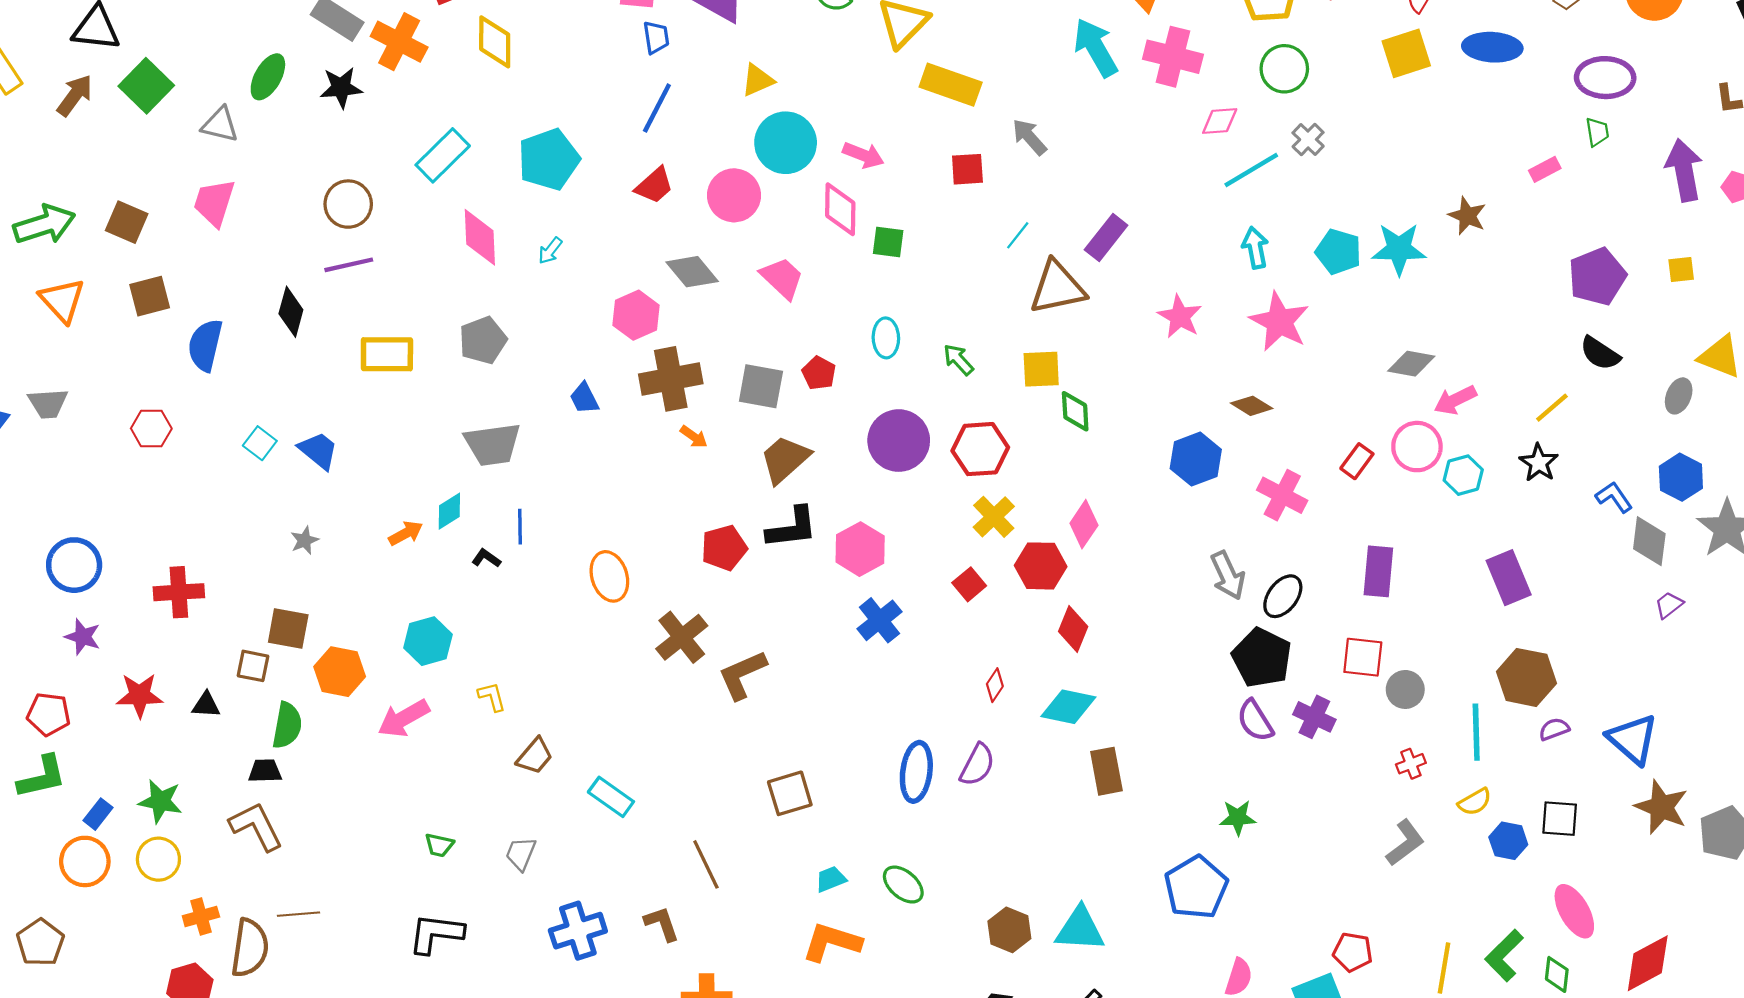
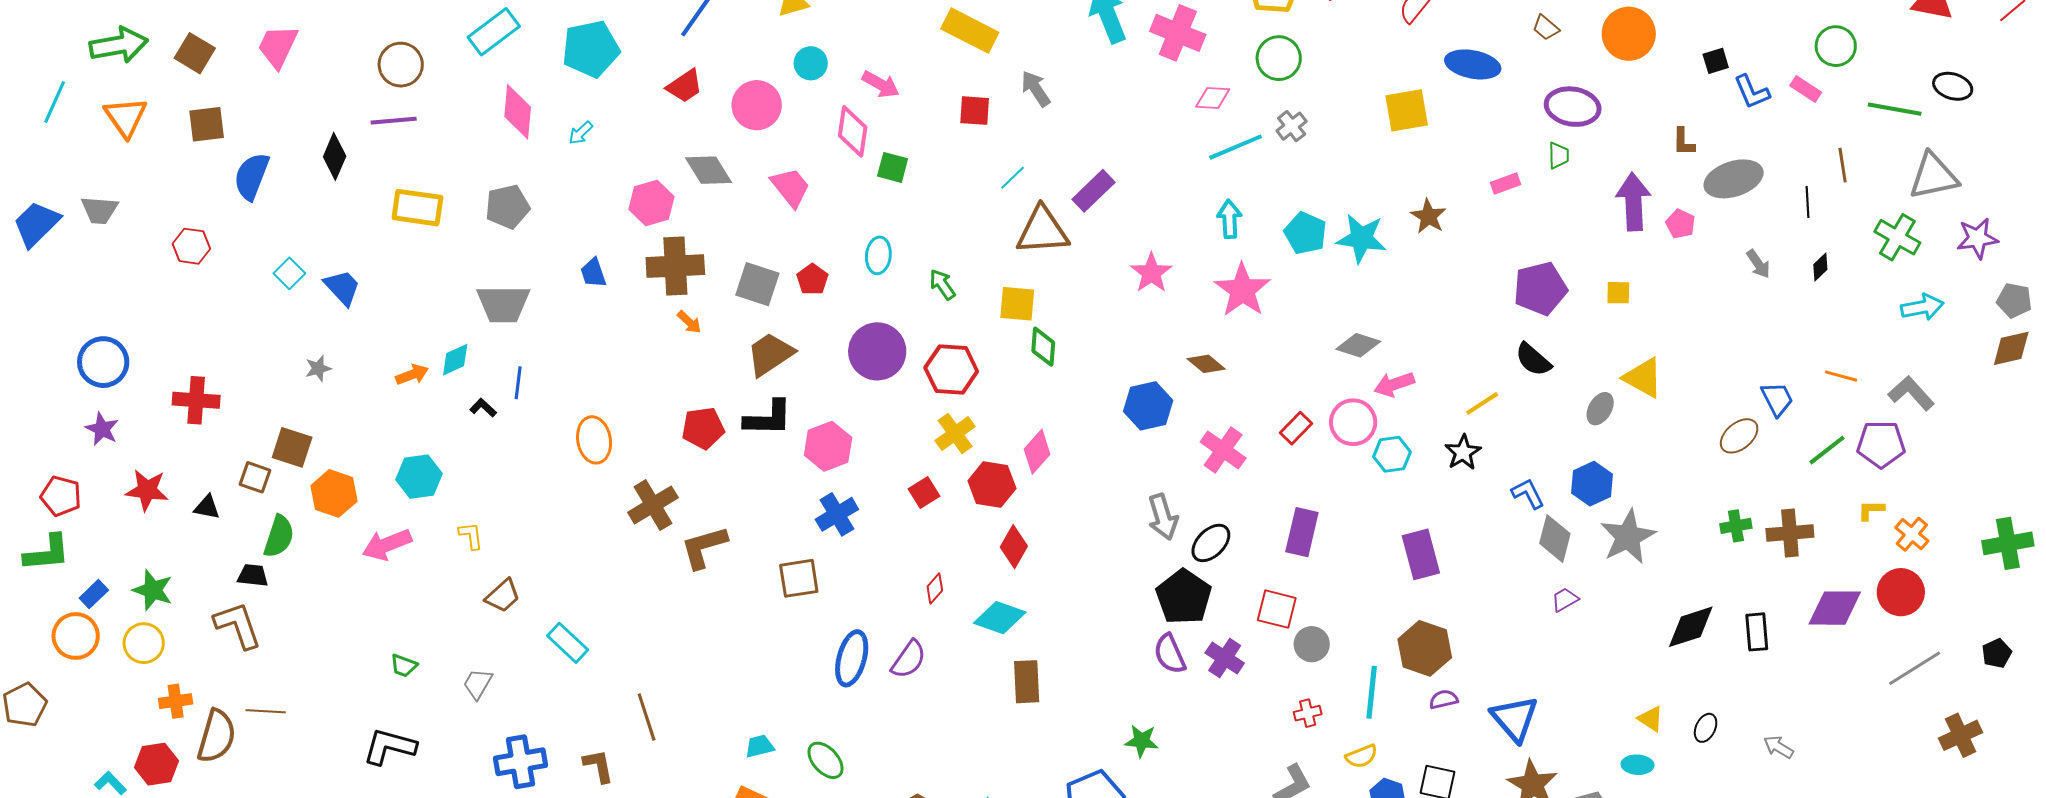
yellow square: (1406, 53) -> (1407, 110), moved
cyan circle: (786, 143) -> (811, 63), size x0.6
brown square: (790, 793) -> (799, 578), moved

